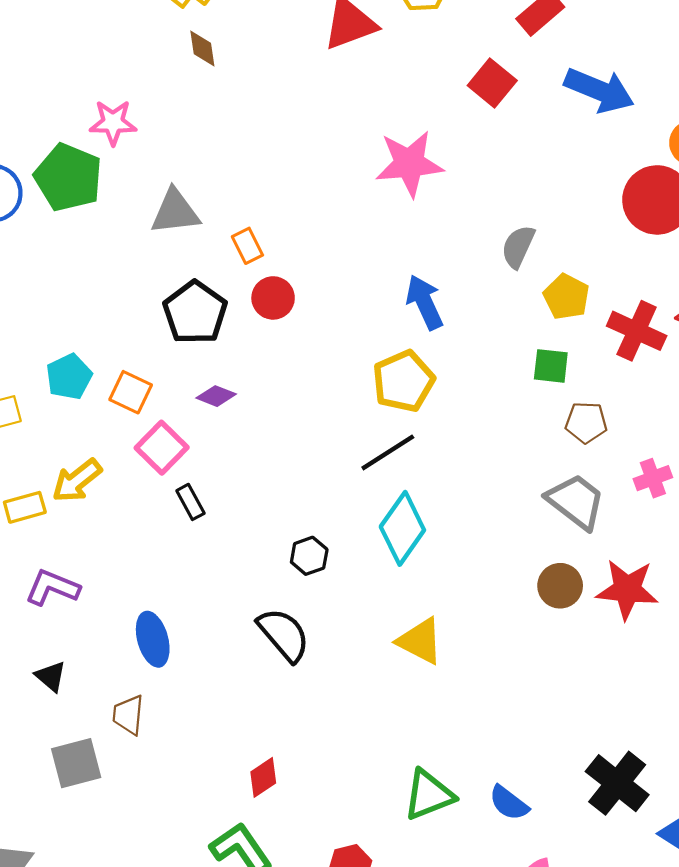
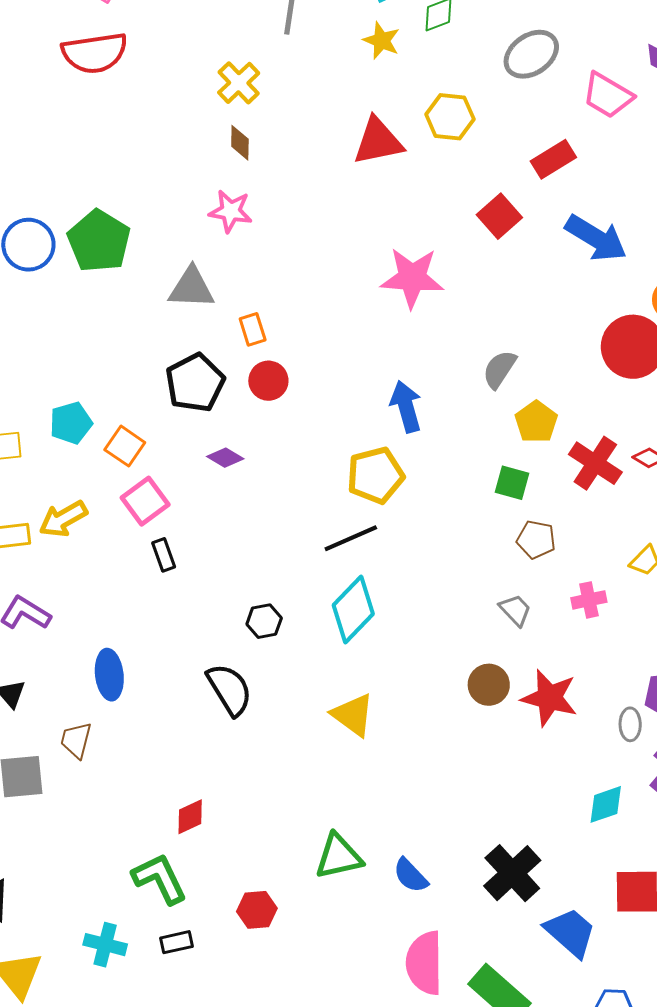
pink star: (113, 123) -> (231, 211), moved
purple diamond: (216, 396) -> (225, 458), moved
gray trapezoid: (576, 501) -> (515, 610), size x0.6

